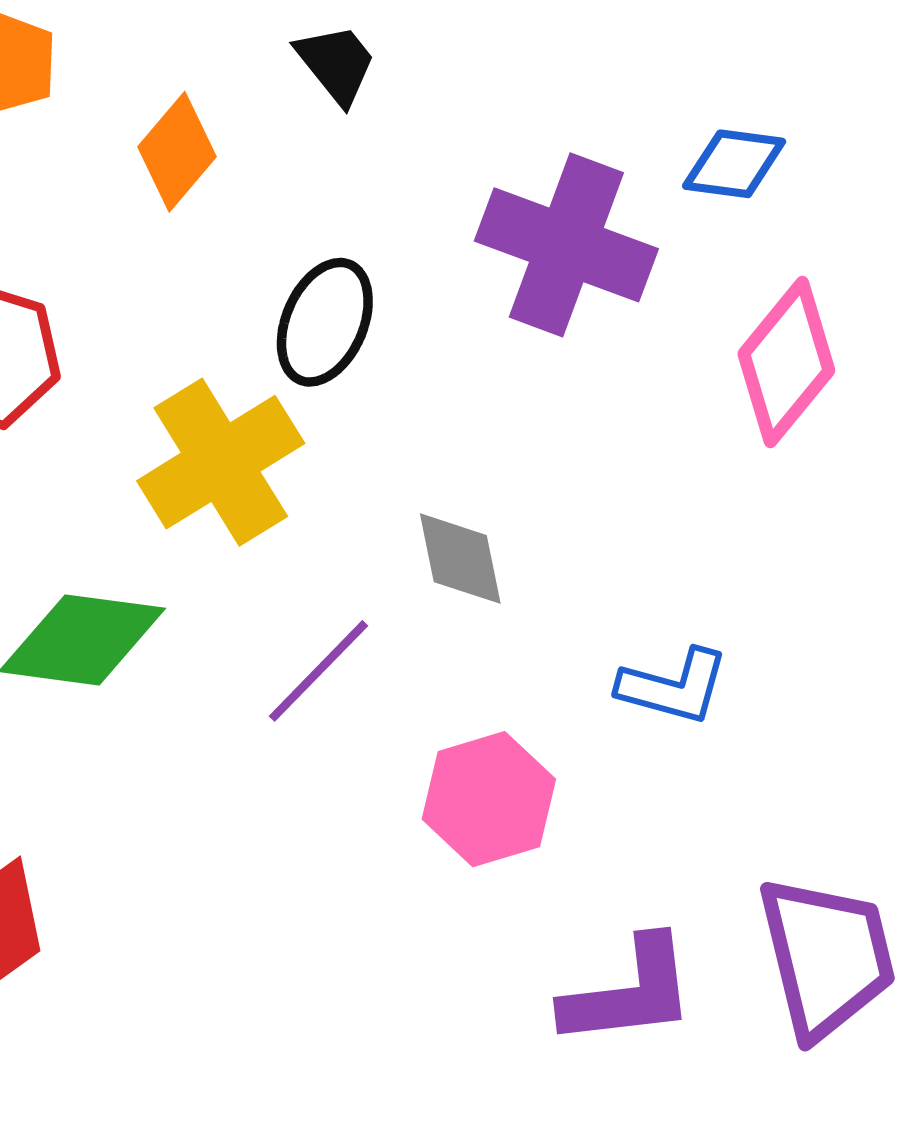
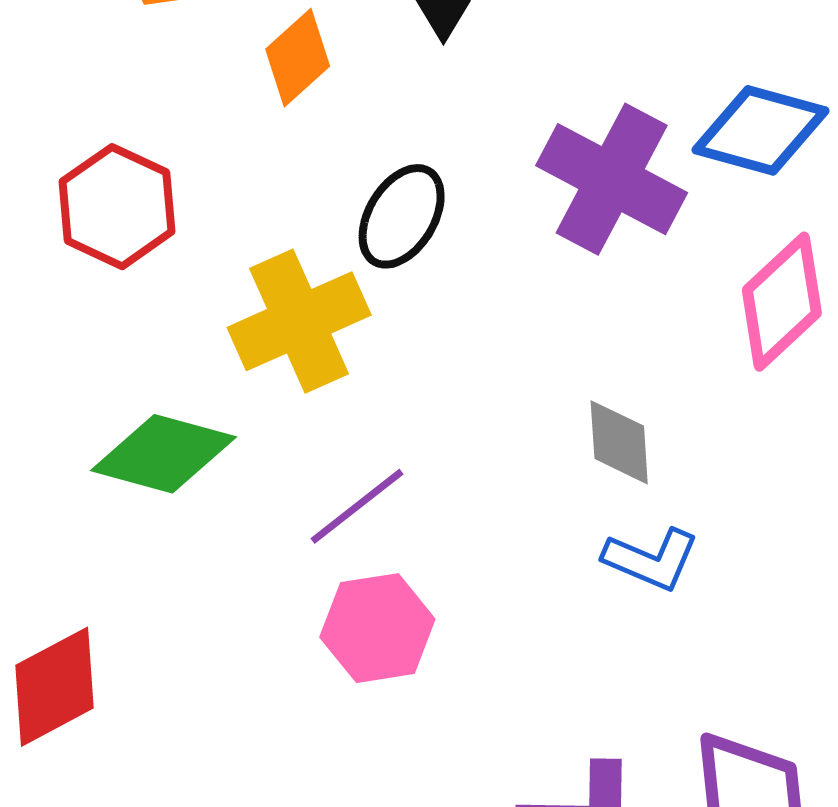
blue diamond: (734, 164) -> (761, 130), size x1.5
gray diamond: (460, 559) -> (619, 442), moved
pink hexagon: (489, 799) -> (377, 628), moved

